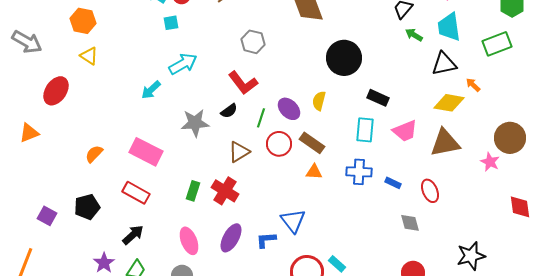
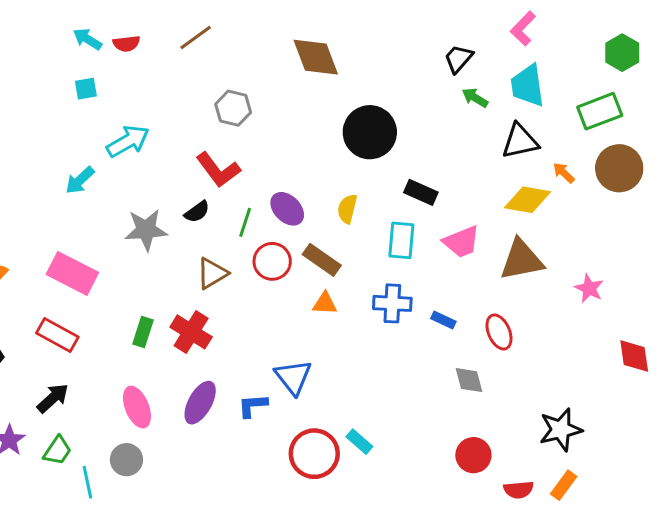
cyan square: (171, 23) -> (86, 89), moved
yellow semicircle: (319, 101) -> (347, 209), moved
brown circle: (510, 138) -> (619, 168), moved

